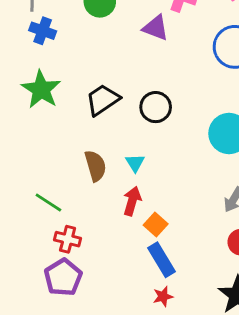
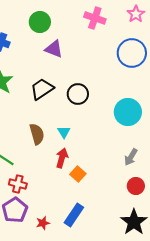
purple triangle: (156, 28) -> (54, 49), moved
blue rectangle: (161, 260) -> (74, 215), moved, turned 65
red star: (163, 296) -> (43, 223), moved

